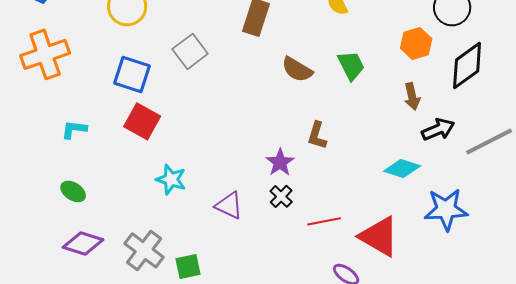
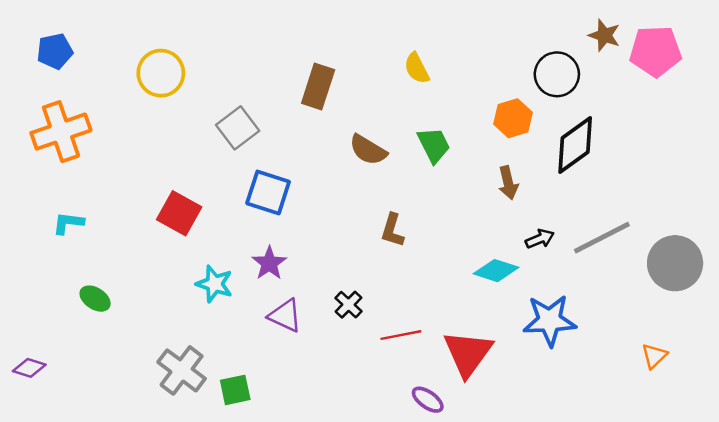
blue square: (132, 74) -> (268, 193), moved
cyan L-shape: (74, 129) -> (68, 223), moved
black arrow: (438, 129) -> (540, 239), moved, size x0.7
purple star: (280, 162) -> (269, 263), moved
red triangle: (379, 236) -> (468, 353), turned 36
purple diamond: (83, 243) -> (29, 368), moved, size x0.7

